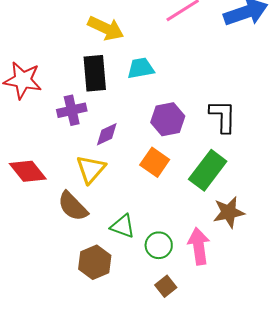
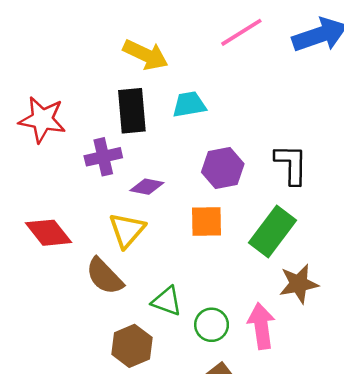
purple diamond: (107, 134) -> (147, 187), turned 36
orange square: (155, 162) -> (207, 222), turned -36

